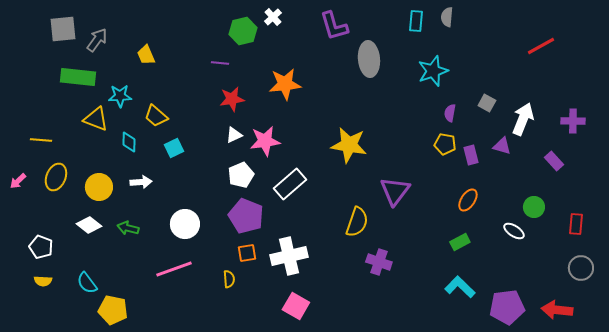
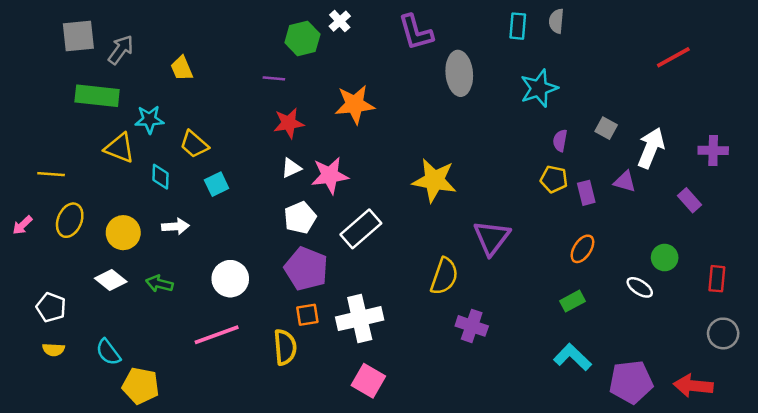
yellow semicircle: (229, 279) -> (285, 347), size x1.6

